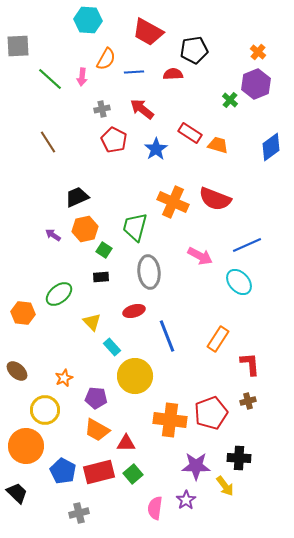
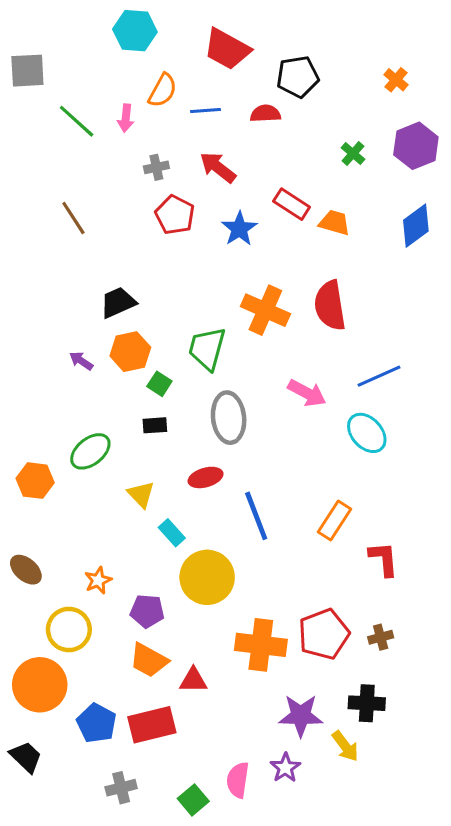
purple hexagon: (256, 84) -> (416, 146), moved
red semicircle: (215, 199) -> (330, 306), turned 60
brown cross: (248, 401) -> (381, 637), moved
green square: (133, 474) -> (193, 800), moved

